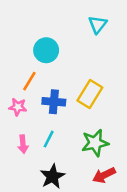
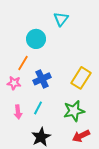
cyan triangle: (98, 24) -> (61, 19), moved
yellow rectangle: (90, 94) -> (81, 78), moved
blue cross: (54, 102) -> (42, 79), turned -30

